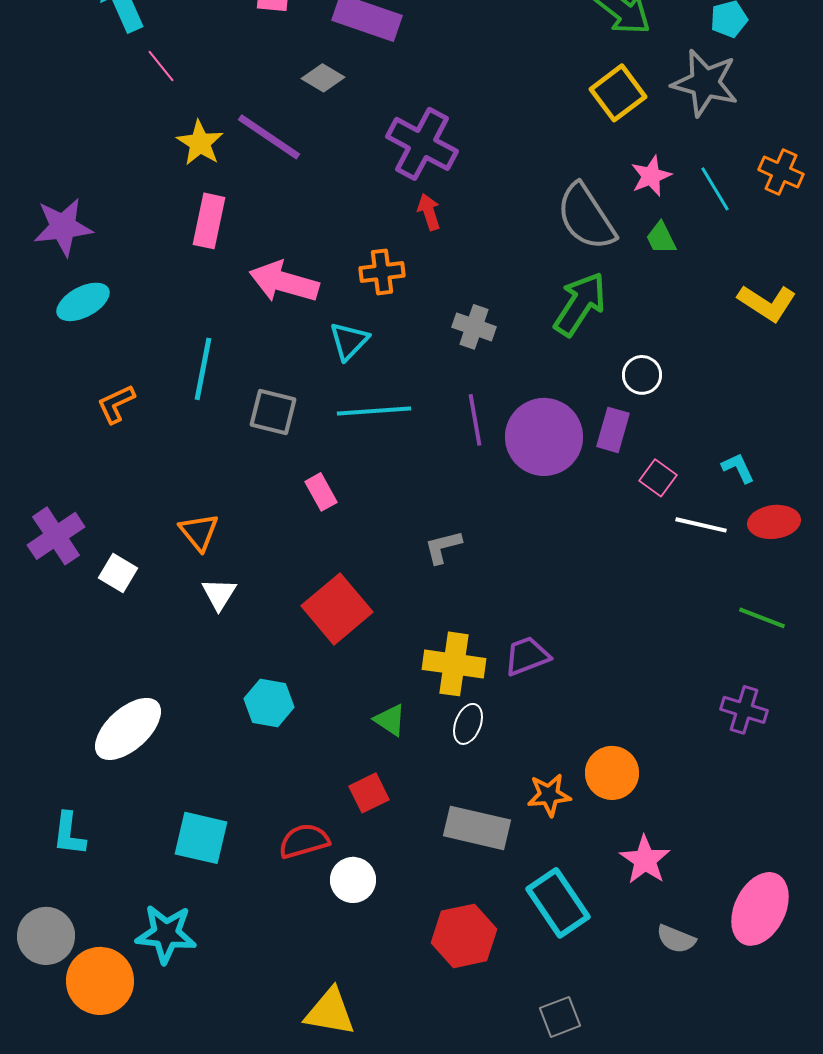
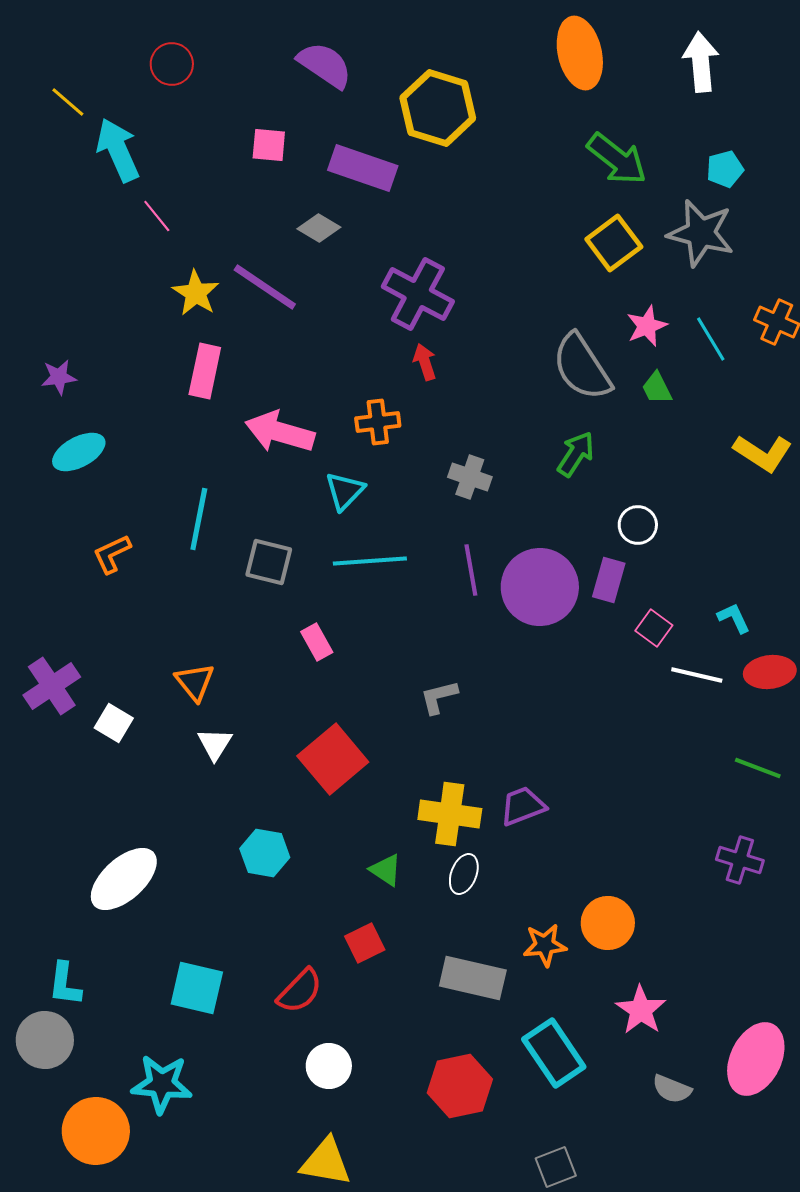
purple star: (63, 227) -> (59, 377), size x0.6
green arrow: (580, 304) -> (576, 454), size x0.7
red semicircle: (304, 841) -> (300, 991), turned 150
white circle: (353, 880) -> (329, 1066), moved
gray circle: (46, 936) -> (45, 1040), moved

